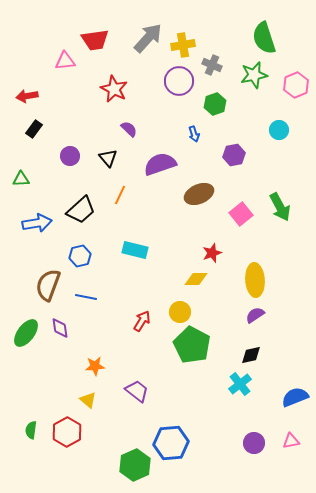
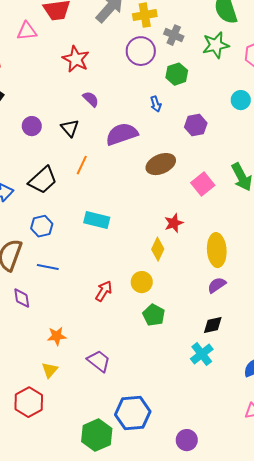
yellow diamond: (196, 279) -> (158, 249), turned -65
green pentagon: (192, 345) -> (154, 315), size x0.6
yellow triangle: (88, 400) -> (50, 370), turned 30
purple circle: (254, 443) -> (187, 440), moved

